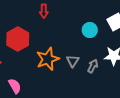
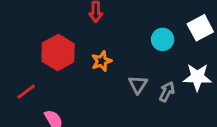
orange star: (48, 59) -> (102, 61), moved, size x0.6

